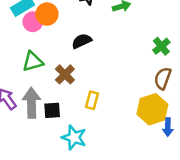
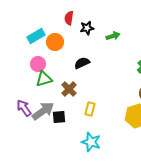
pink circle: (33, 22) -> (38, 64), moved
gray arrow: (31, 103) -> (43, 111), turned 55
cyan star: (74, 137) -> (91, 142), moved

